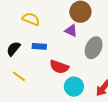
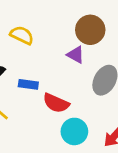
blue rectangle: (39, 46) -> (28, 84), moved

